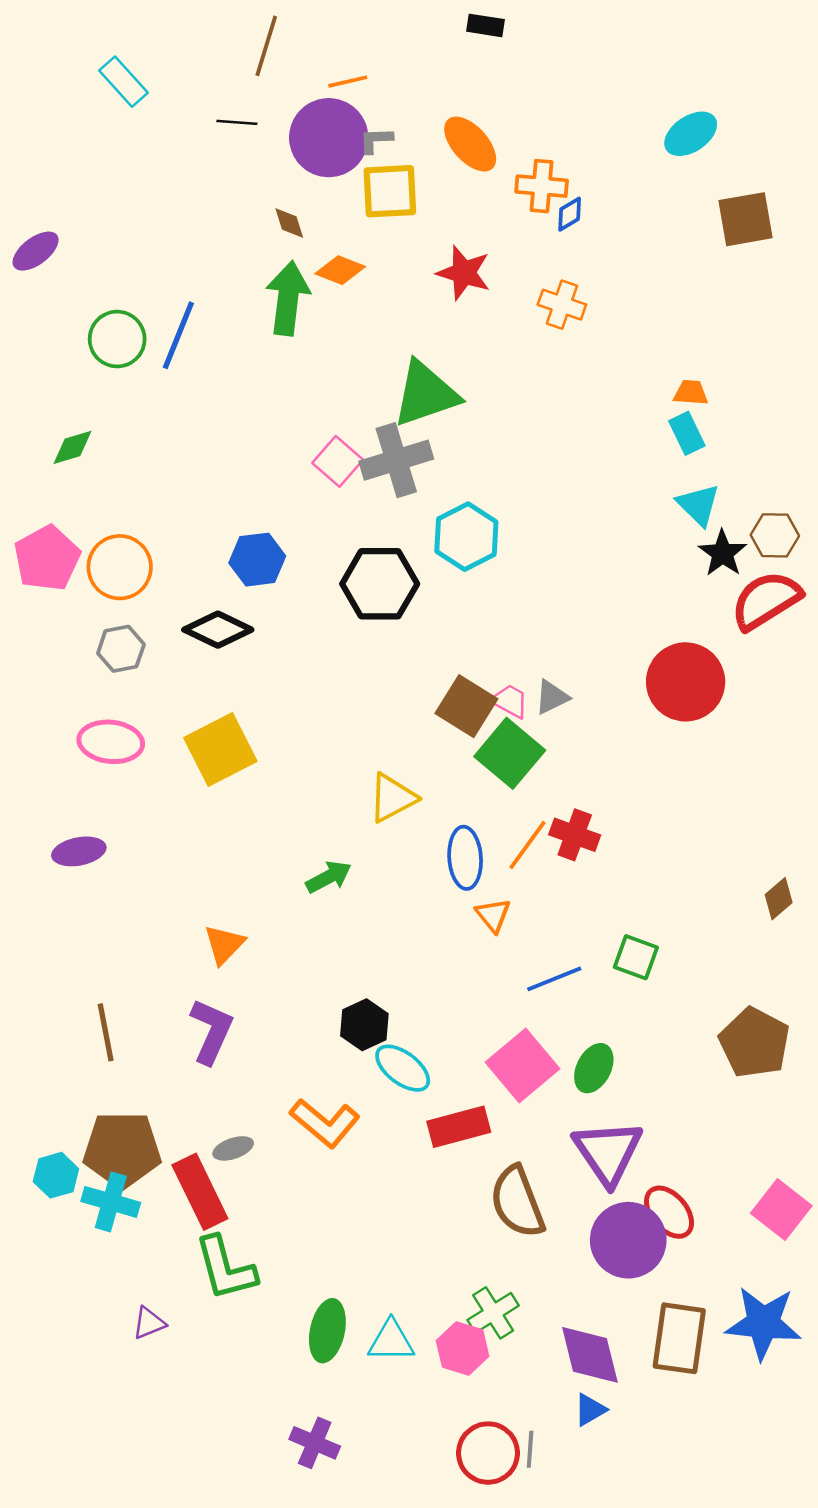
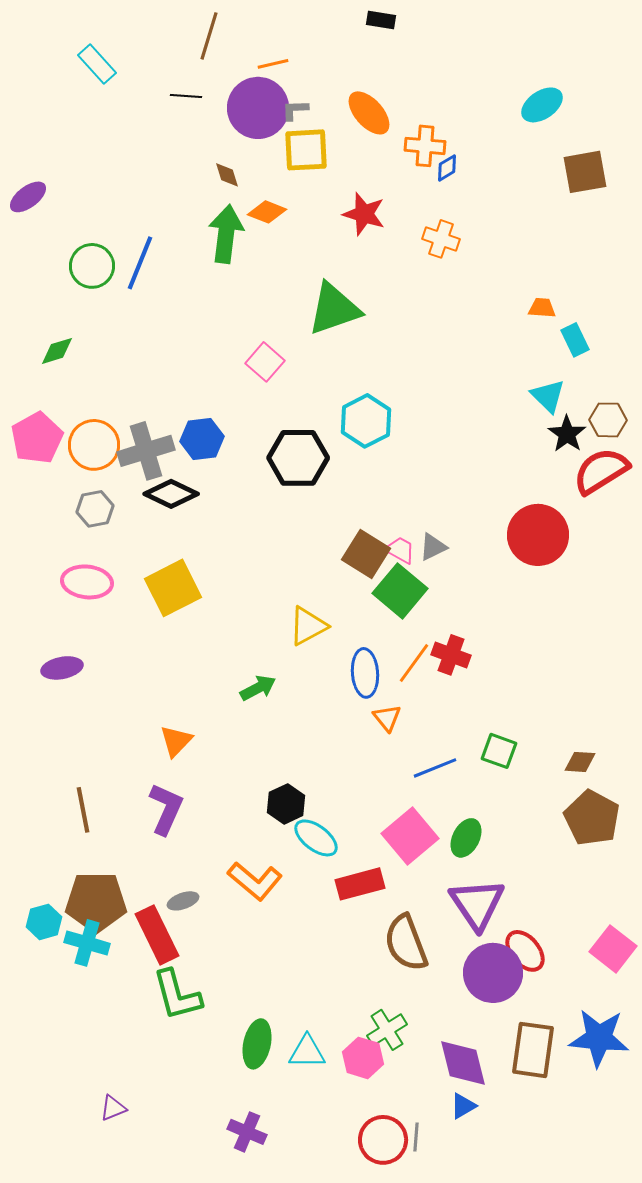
cyan rectangle: (687, 433) -> (575, 340), moved
gray cross: (396, 460) -> (146, 451), moved
brown diamond: (779, 899) -> (580, 762), moved, turned 44
purple triangle: (149, 1323) -> (113, 1108), moved

